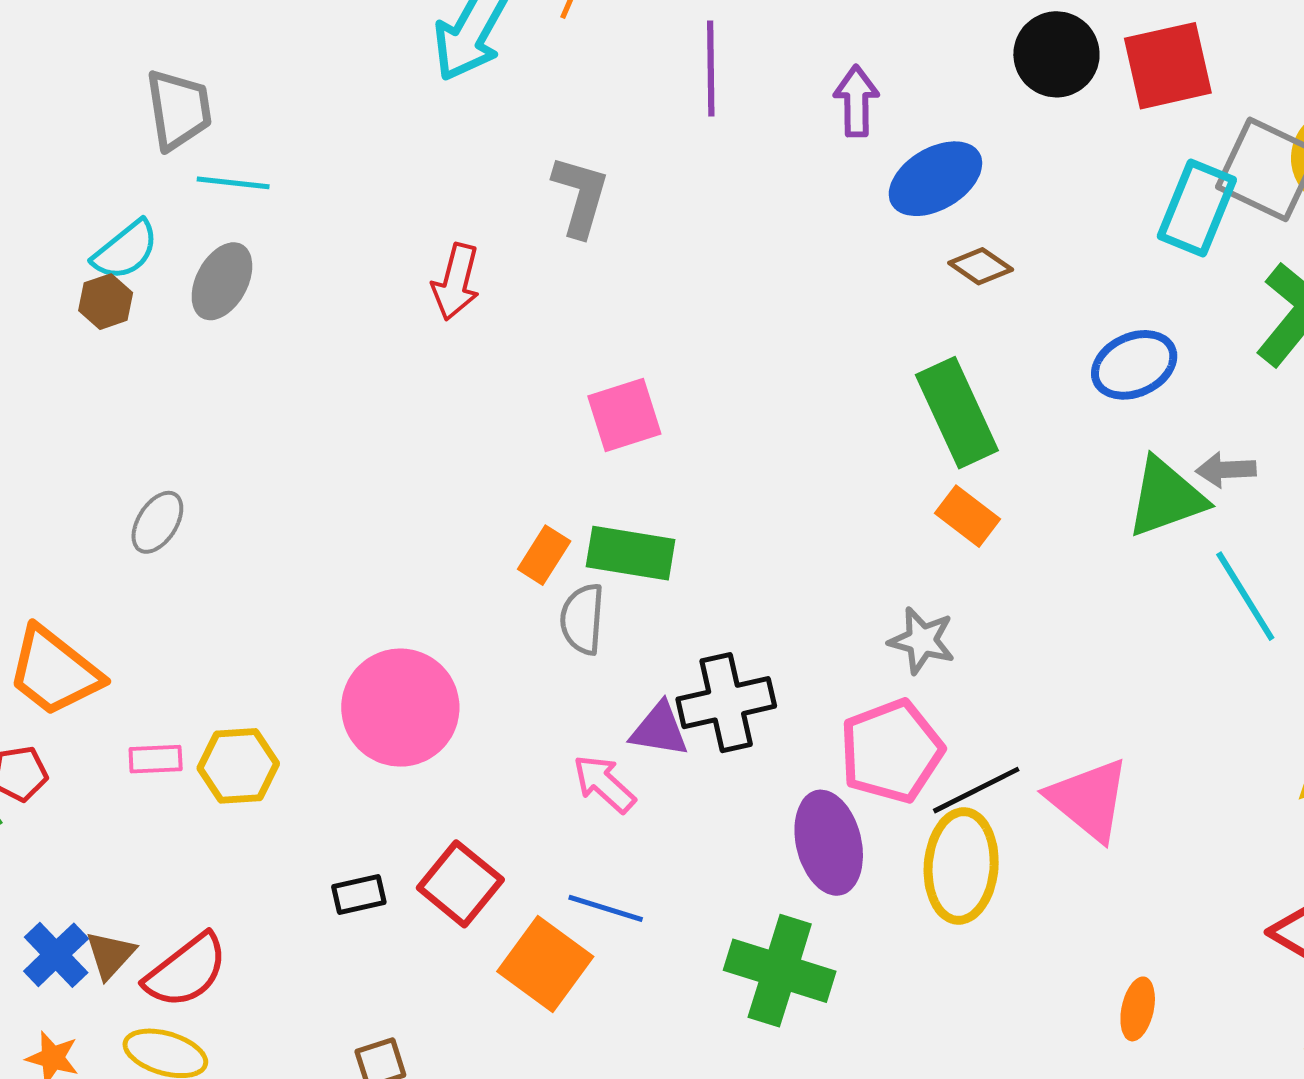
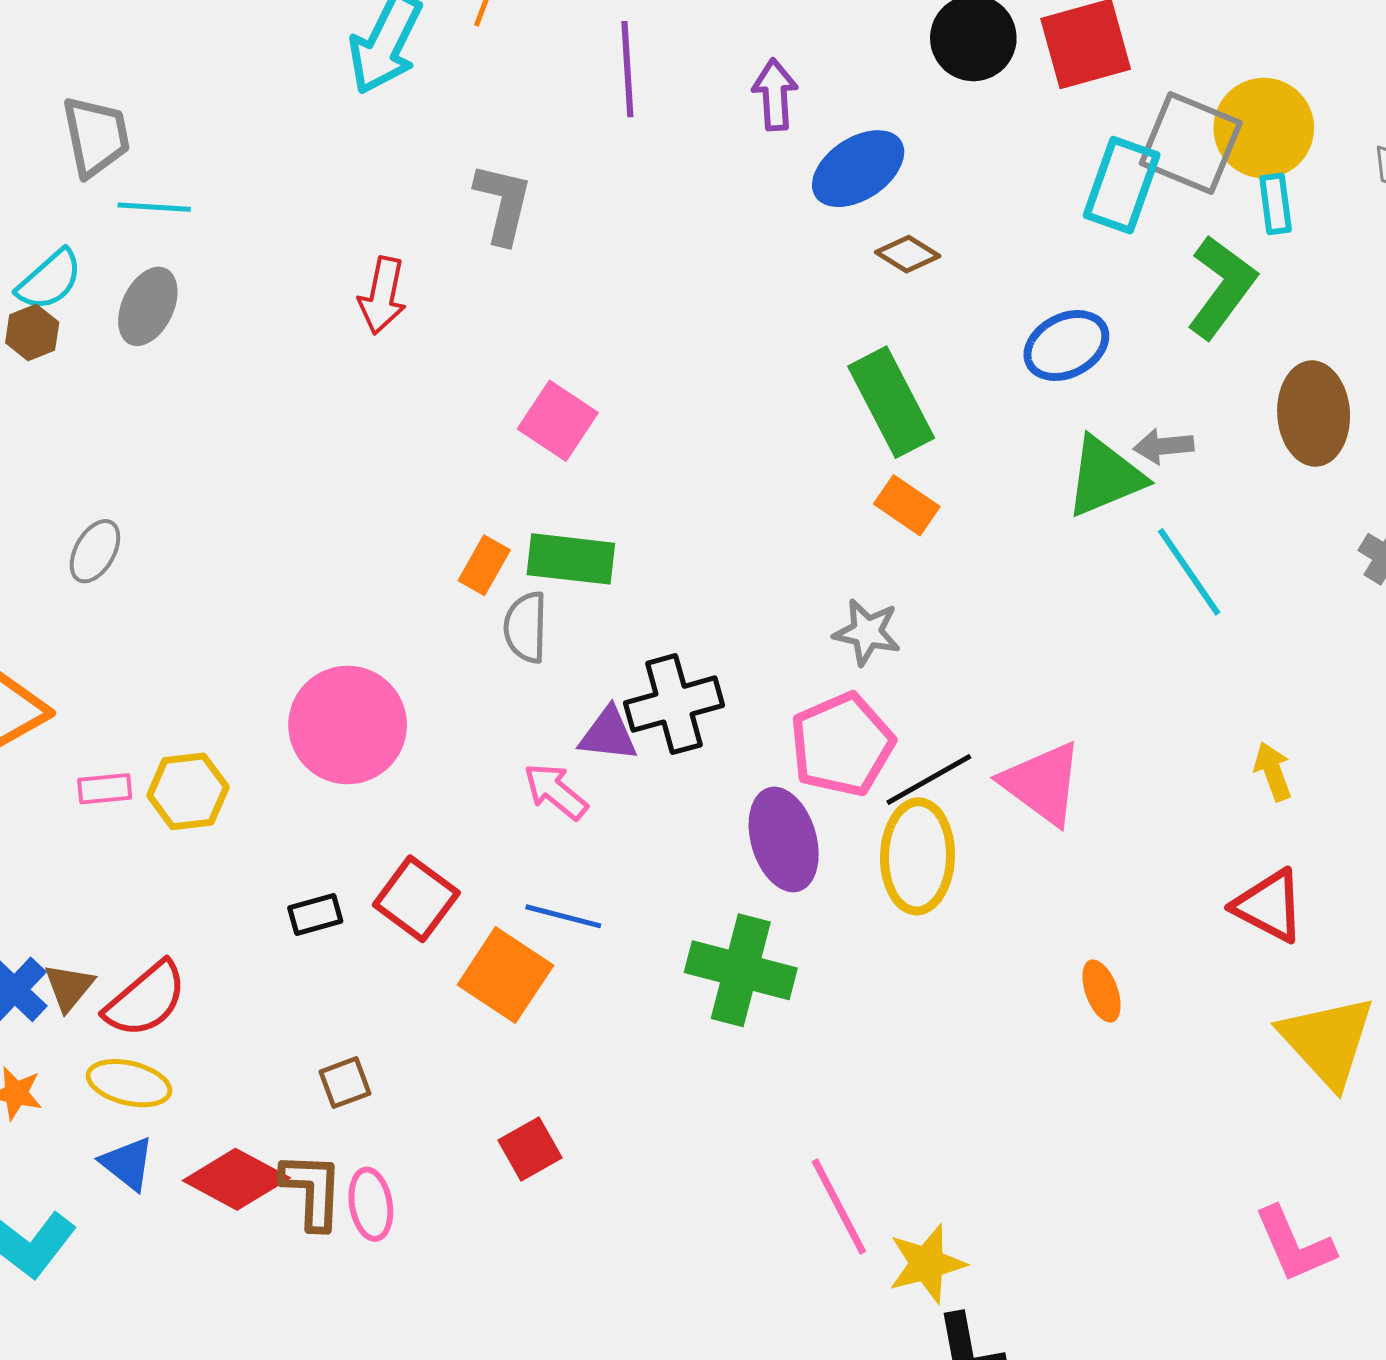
pink square: (624, 415) -> (558, 421), turned -36
orange ellipse: (1138, 1009) -> (1102, 991), turned -30

